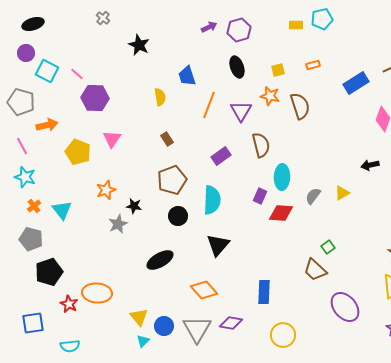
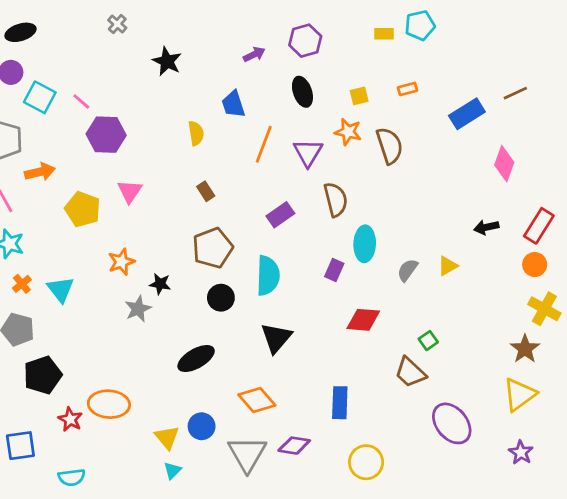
purple arrow: (209, 27) -> (254, 54), moved
red diamond: (281, 213) -> (363, 320), moved
blue circle: (164, 326) -> (202, 426), moved

